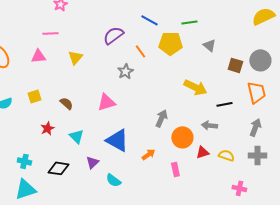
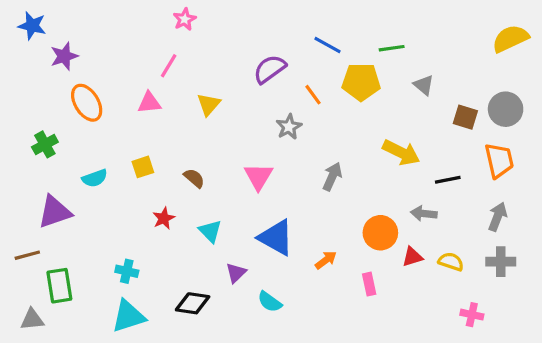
pink line: (50, 33) -> (169, 66), turned -56
pink triangle: (106, 102) -> (258, 177), turned -42
gray arrow: (161, 118) -> (332, 177), moved
black diamond: (58, 168) -> (193, 303), moved

